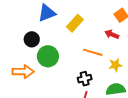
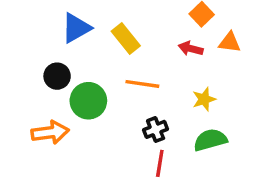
yellow rectangle: (75, 23) -> (126, 38), turned -72
orange line: (93, 52) -> (142, 84), moved

